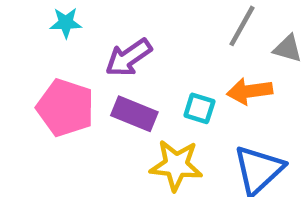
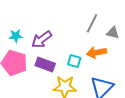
cyan star: (66, 23) -> (16, 36), moved

